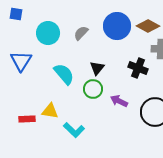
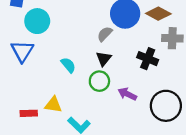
cyan circle: (48, 33) -> (37, 21), moved
gray semicircle: (81, 33) -> (105, 34), moved
cyan semicircle: (64, 74) -> (68, 65), size x0.7

